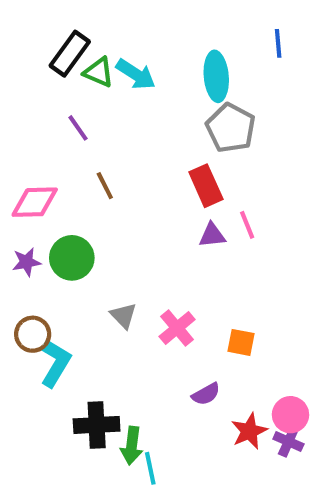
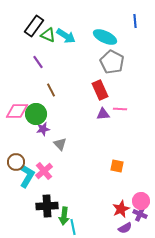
cyan ellipse: (216, 76) -> (105, 37), turned -60
pink diamond: (35, 202) -> (17, 111), moved
pink line: (247, 225) -> (120, 109), turned -64
green circle: (72, 258) -> (36, 114), moved
purple star: (26, 262) -> (43, 129), moved
gray triangle: (123, 316) -> (60, 144), moved
pink cross: (177, 328) -> (44, 171), moved
purple semicircle: (206, 394) -> (125, 228), moved

